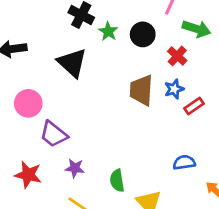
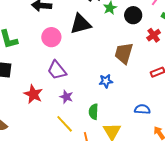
black triangle: (72, 63) -> (80, 24), turned 50
blue star: (174, 89) -> (106, 81), moved
pink circle: (28, 103) -> (51, 37), moved

